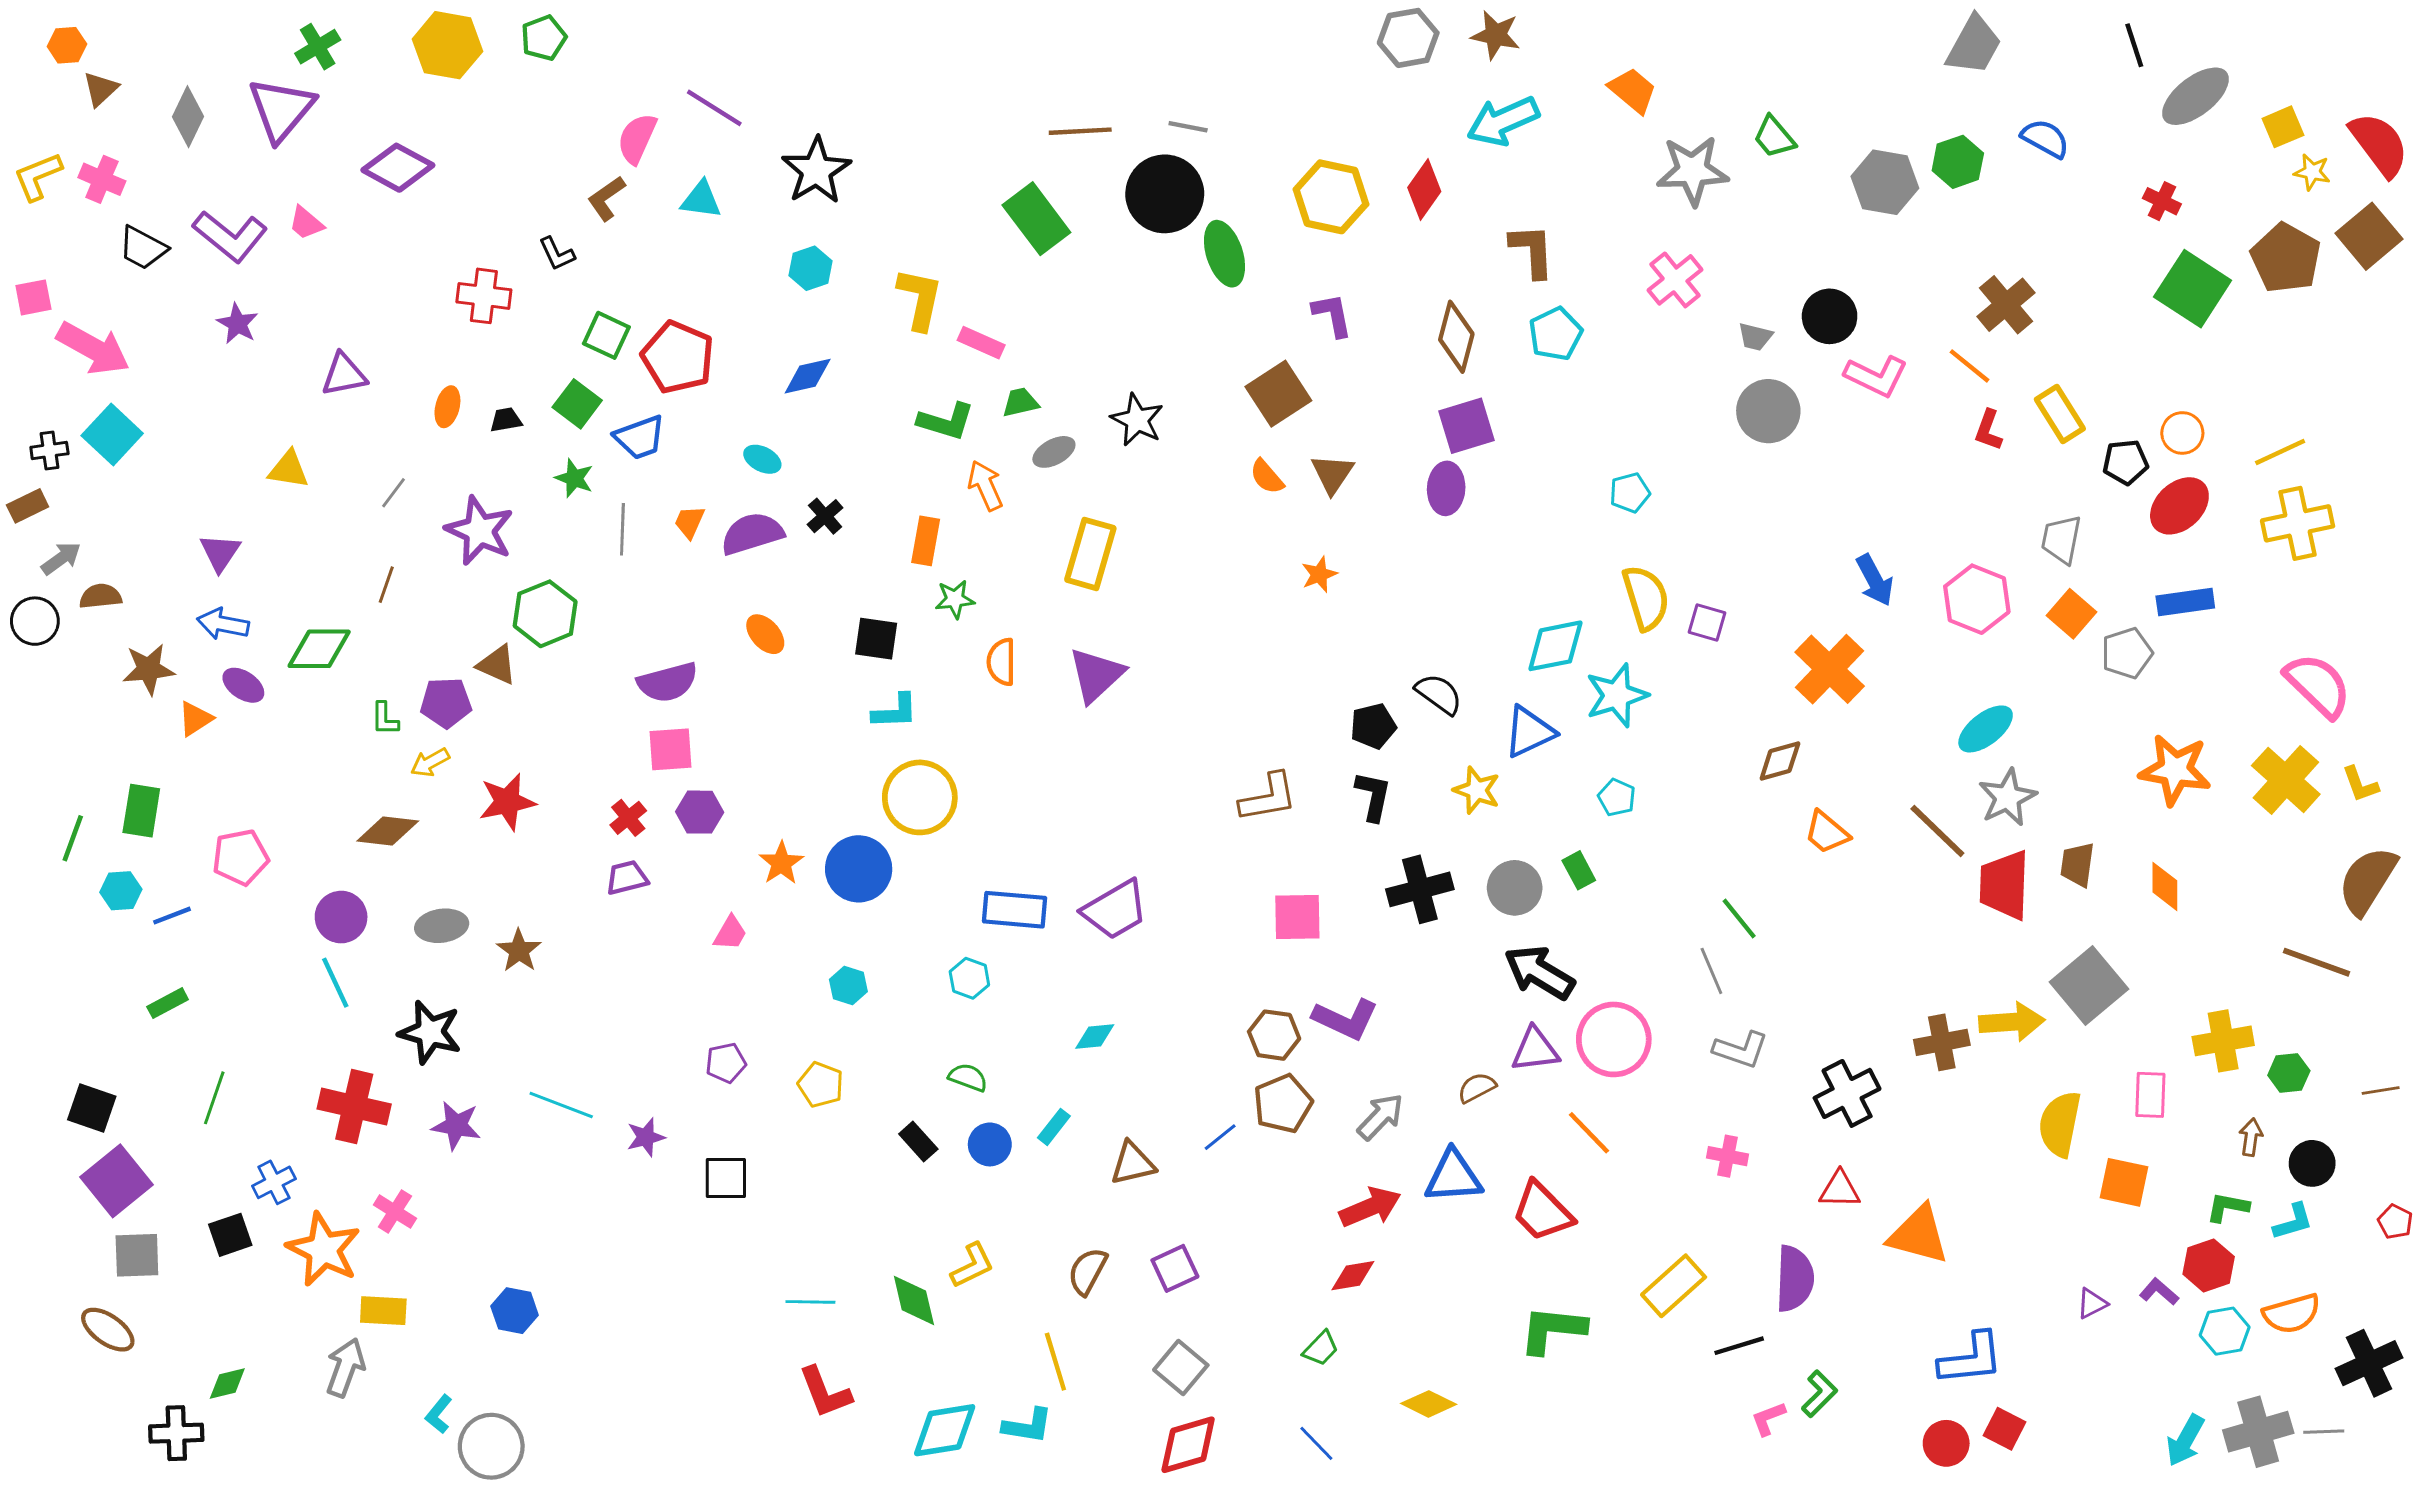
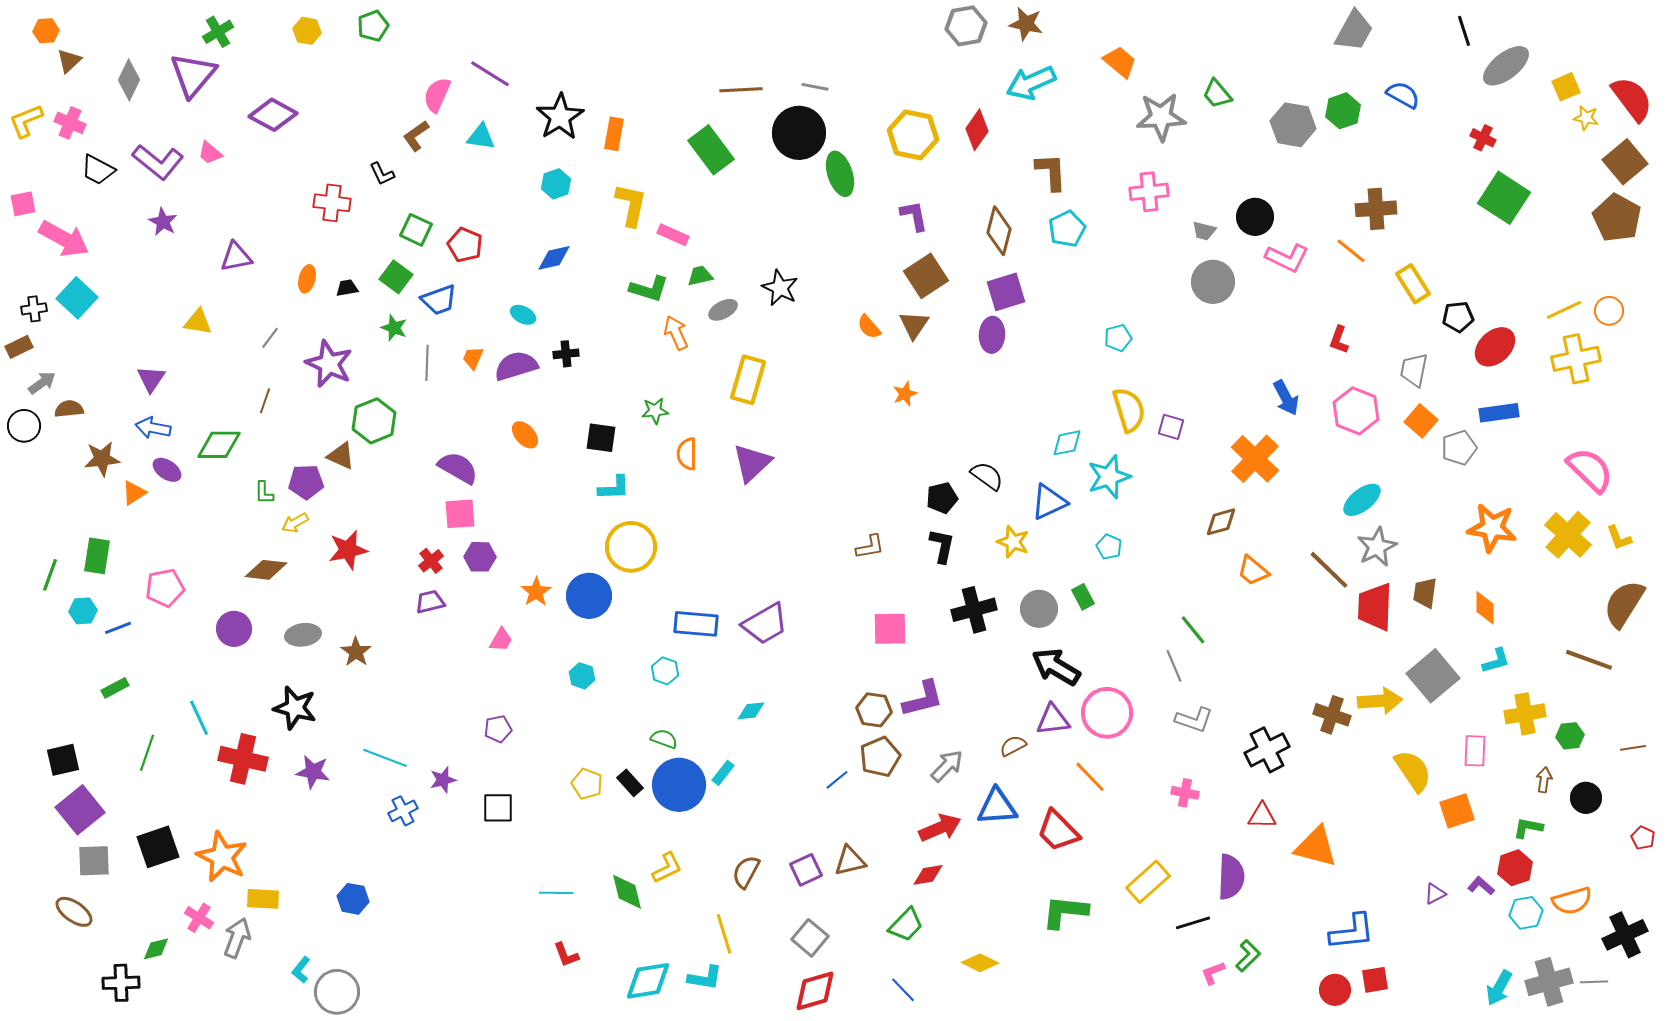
yellow hexagon: (447, 45) -> (307, 31), size x0.6
brown pentagon: (2286, 258) -> (1617, 218), moved
pink cross: (1675, 280) -> (1149, 192), turned 33
brown cross: (2006, 305) -> (1376, 209), turned 36
red pentagon: (678, 357) -> (465, 245), size x0.7
brown square: (1278, 394) -> (926, 276), moved
red L-shape: (1988, 430) -> (1339, 340), moved
orange circle: (2182, 433) -> (1609, 311), moved
black cross: (825, 516) -> (566, 354), turned 35
orange rectangle: (926, 541) -> (614, 134), moved
cyan diamond: (1555, 646) -> (1067, 443), size x0.7
purple semicircle: (668, 682) -> (458, 468), turned -135
brown L-shape: (1268, 797) -> (870, 547), size x0.7
cyan line: (335, 983) -> (199, 718), moved
purple L-shape: (1346, 1019) -> (923, 699), turned -39
brown cross: (1942, 1042) -> (1332, 715), turned 30
yellow pentagon: (821, 1085) -> (587, 784), moved
black square: (92, 1108) -> (63, 760), turned -32
yellow semicircle: (2060, 1124) -> (1413, 771), turned 135
blue circle: (990, 1144) -> (679, 785), size x1.8
brown triangle: (1133, 1163) -> (850, 861), moved
blue cross: (274, 1182) -> (403, 811), moved
orange square: (2124, 1182) -> (1457, 811), turned -30
pink cross: (395, 1212) -> (199, 918), moved
cyan L-shape: (2293, 1222) -> (1496, 661), moved
black square: (230, 1235) -> (158, 847), size x1.4
green trapezoid: (1321, 1349) -> (906, 925), size x1.4
red L-shape: (825, 1392) -> (566, 955), size x0.7
red square: (2004, 1429) -> (1375, 980), turned -36

